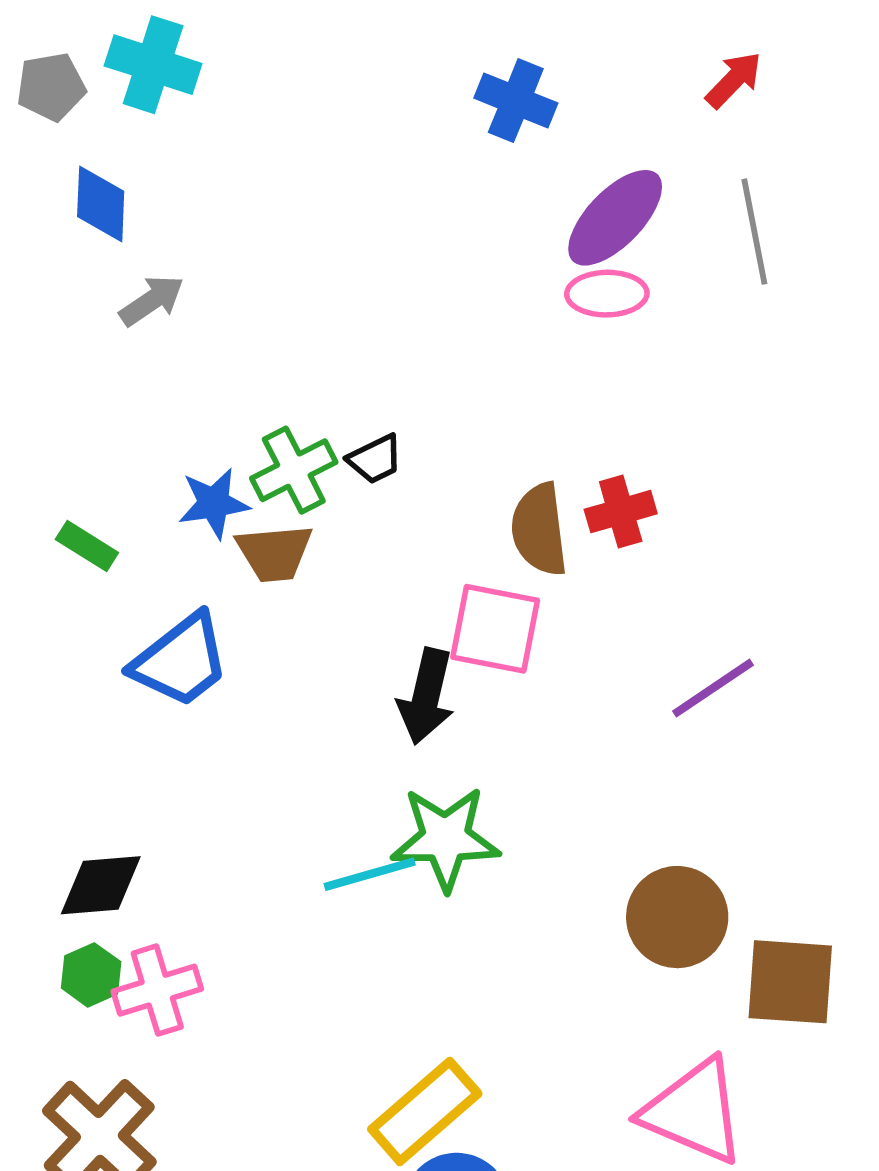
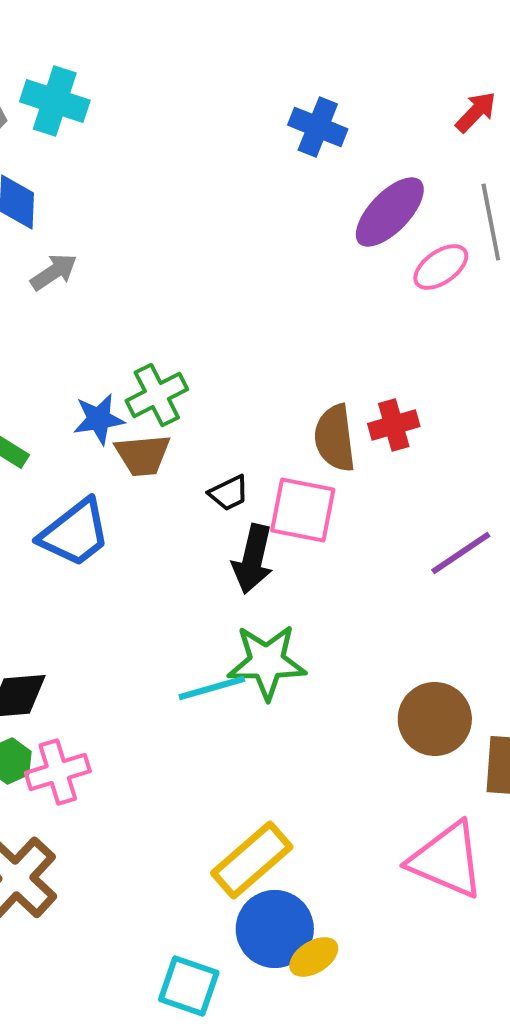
pink ellipse: (607, 294) -> (441, 267), moved, turned -34
black trapezoid: (375, 459) -> (229, 493), moved

